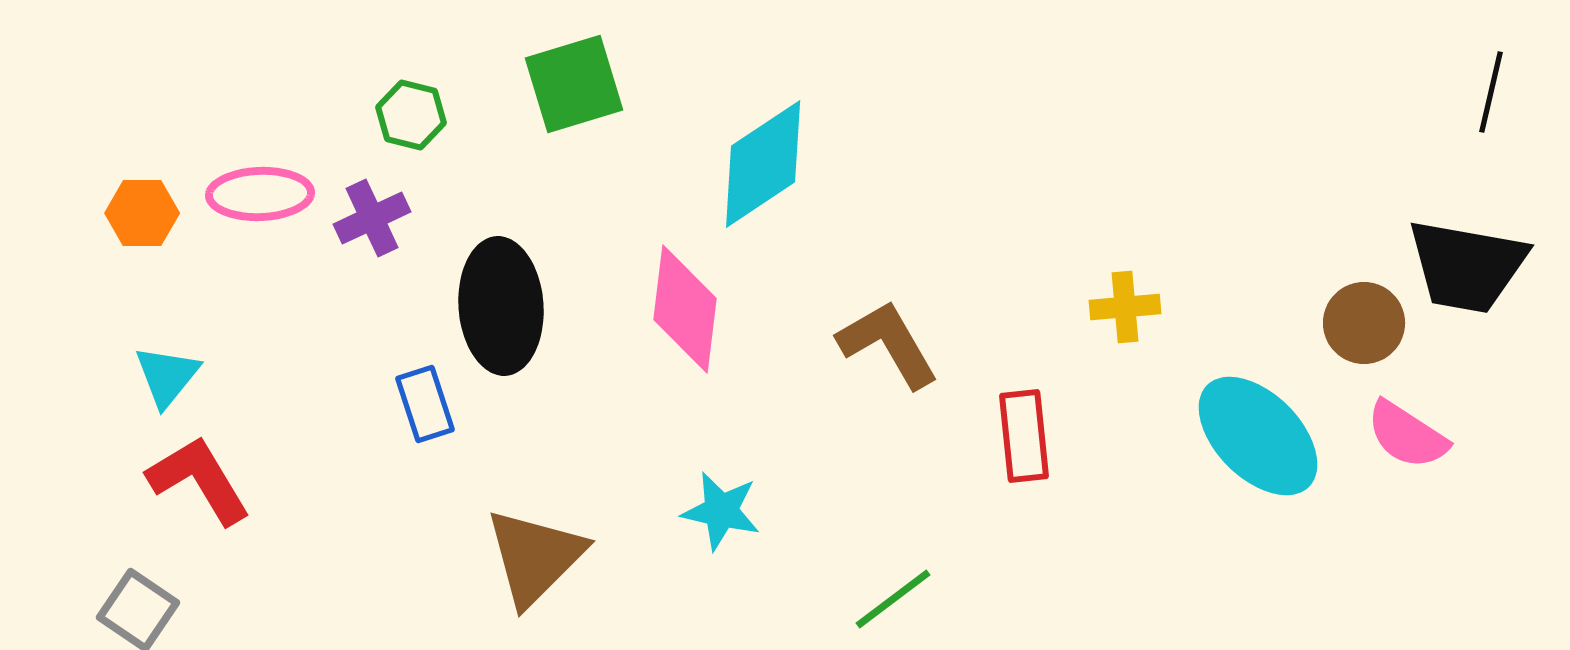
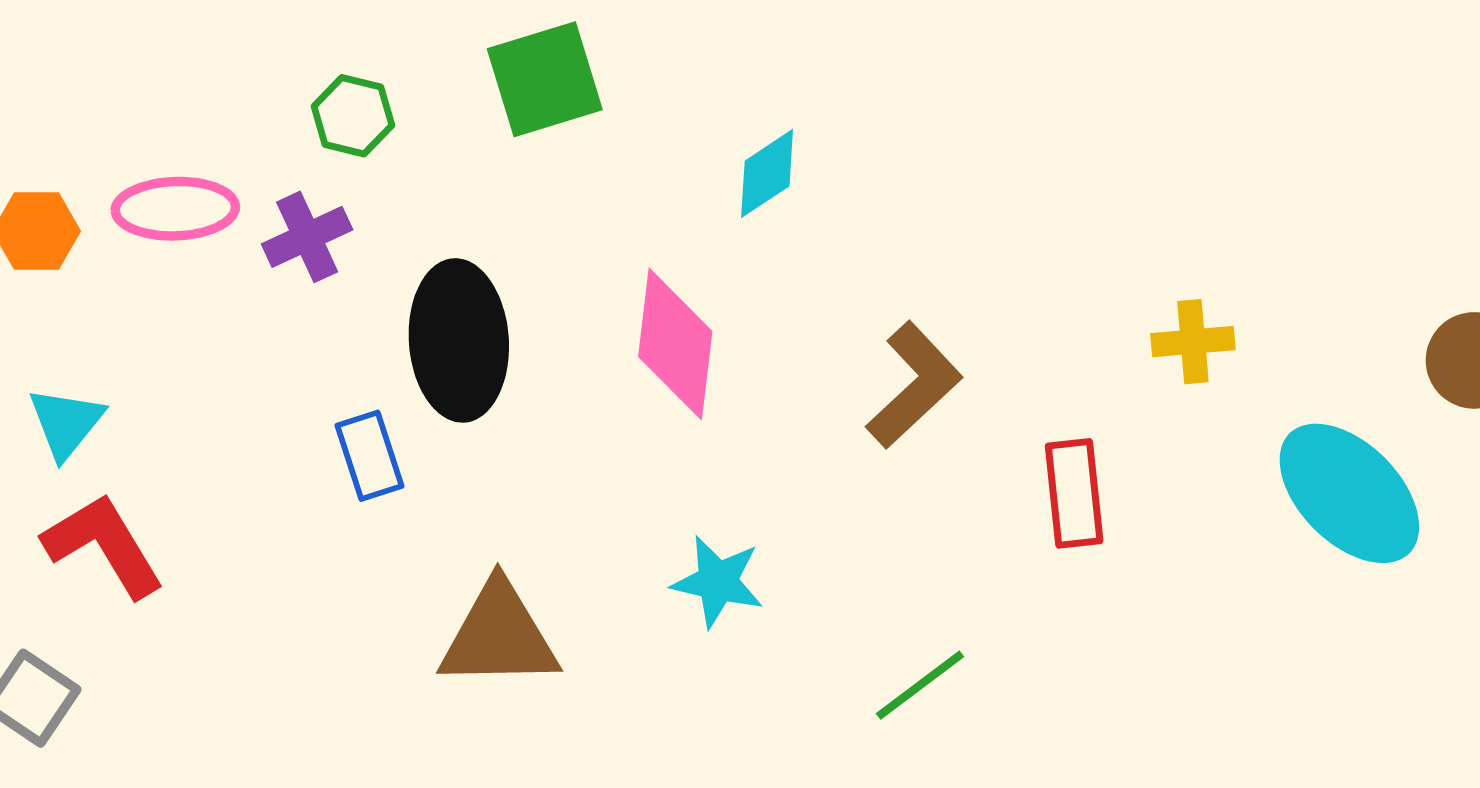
cyan diamond: (763, 164) -> (767, 173), size x0.6
brown L-shape: (888, 344) -> (914, 385), turned 77
brown triangle: (535, 557) -> (499, 636), turned 44

